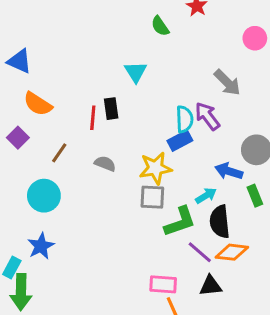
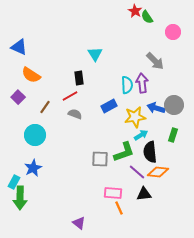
green semicircle: (160, 26) -> (147, 17), moved
purple arrow: (207, 116) -> (142, 83), turned 30
red line: (93, 118) -> (70, 96), moved, turned 56
blue rectangle: (180, 141) -> (109, 106), moved
yellow star: (155, 168) -> (135, 117), moved
blue arrow: (229, 171) -> (156, 108), moved
green rectangle: (255, 196) -> (173, 135), turned 40
gray square: (152, 197) -> (100, 159), moved

